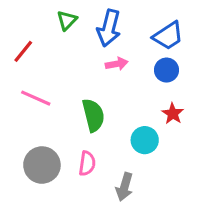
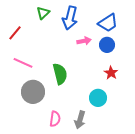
pink arrow: (117, 64) -> (84, 41), moved
cyan circle: (145, 140) -> (98, 98), moved
pink semicircle: (87, 163) -> (55, 119), moved
gray circle: (42, 165) -> (33, 92), moved

